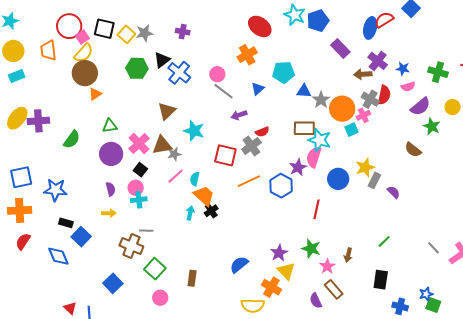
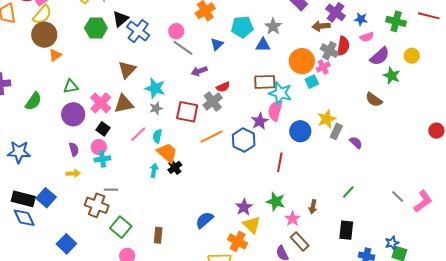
gray star: (321, 100) -> (273, 26), moved
gray star: (174, 154) -> (156, 108), moved
black rectangle: (66, 223) -> (23, 199), moved, size x1.6
blue square: (113, 283) -> (66, 244), moved

